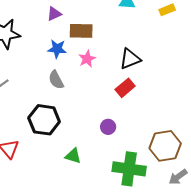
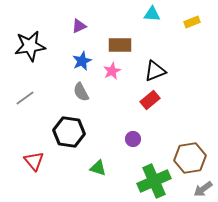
brown rectangle: (81, 31) -> (120, 45), moved
blue star: (57, 49) -> (82, 61), turned -30
green cross: (129, 169) -> (154, 181), turned -32

